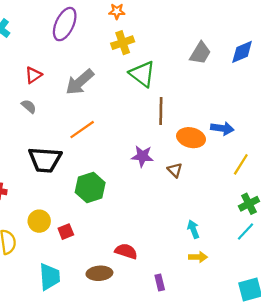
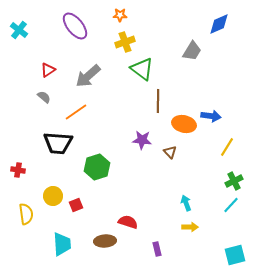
purple ellipse: (65, 24) -> (75, 26), turned -64
blue diamond: (242, 52) -> (219, 24), moved
orange line: (82, 130) -> (76, 112), moved

